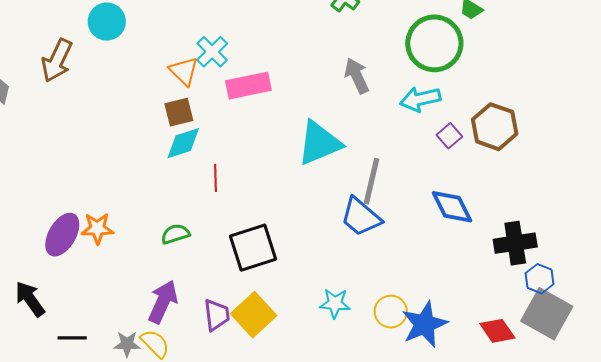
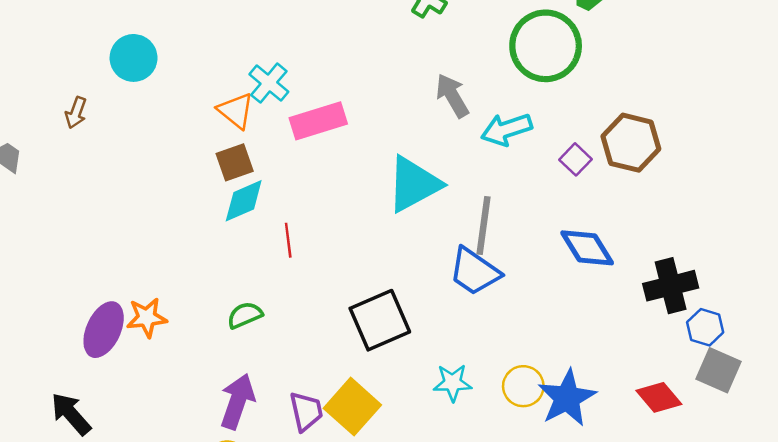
brown arrow: (57, 60) -> (76, 113), size x0.6
cyan arrow: (420, 99) -> (507, 129), moved
black square: (253, 248) -> (380, 320), moved
gray square: (547, 314) -> (718, 370), size x0.7

